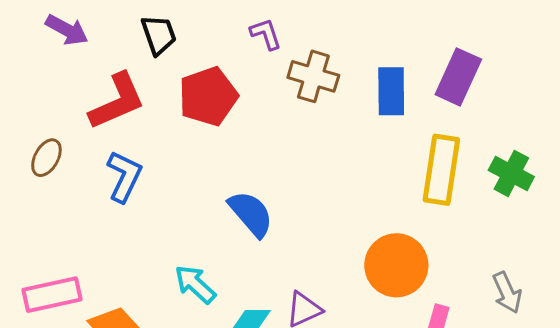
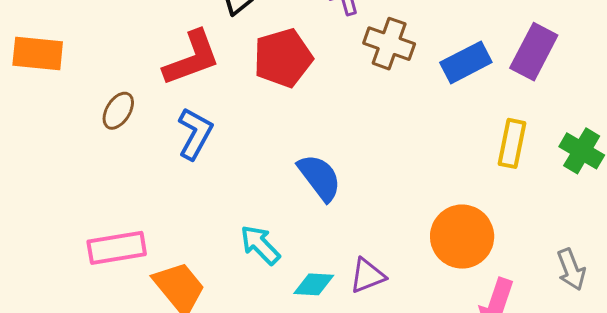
blue rectangle: (391, 91) -> (466, 62), turned 60
yellow rectangle: (441, 170) -> (512, 143), size x0.7

